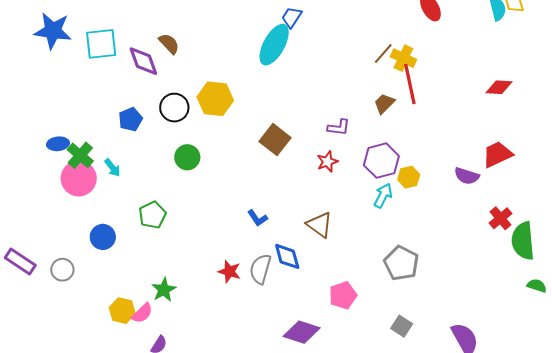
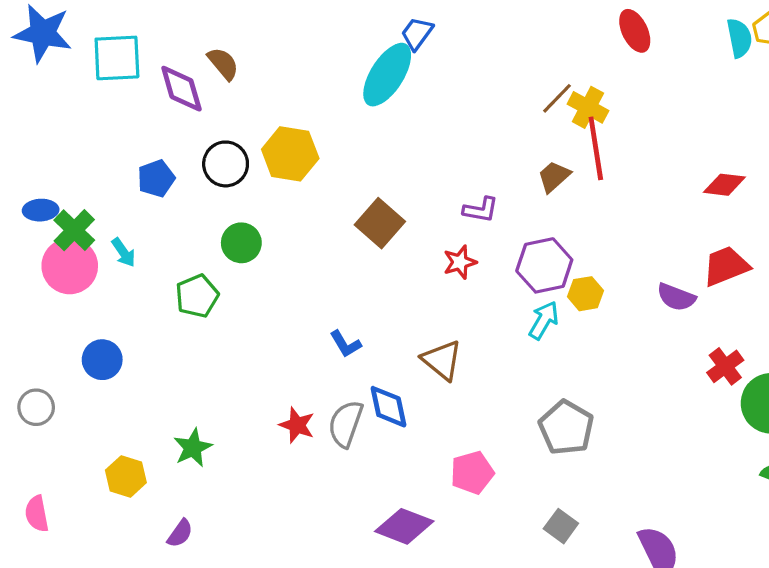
red diamond: (499, 87) -> (724, 185), moved
green pentagon: (152, 215) -> (197, 296), moved
pink semicircle: (142, 313) -> (37, 514), moved, turned 120

